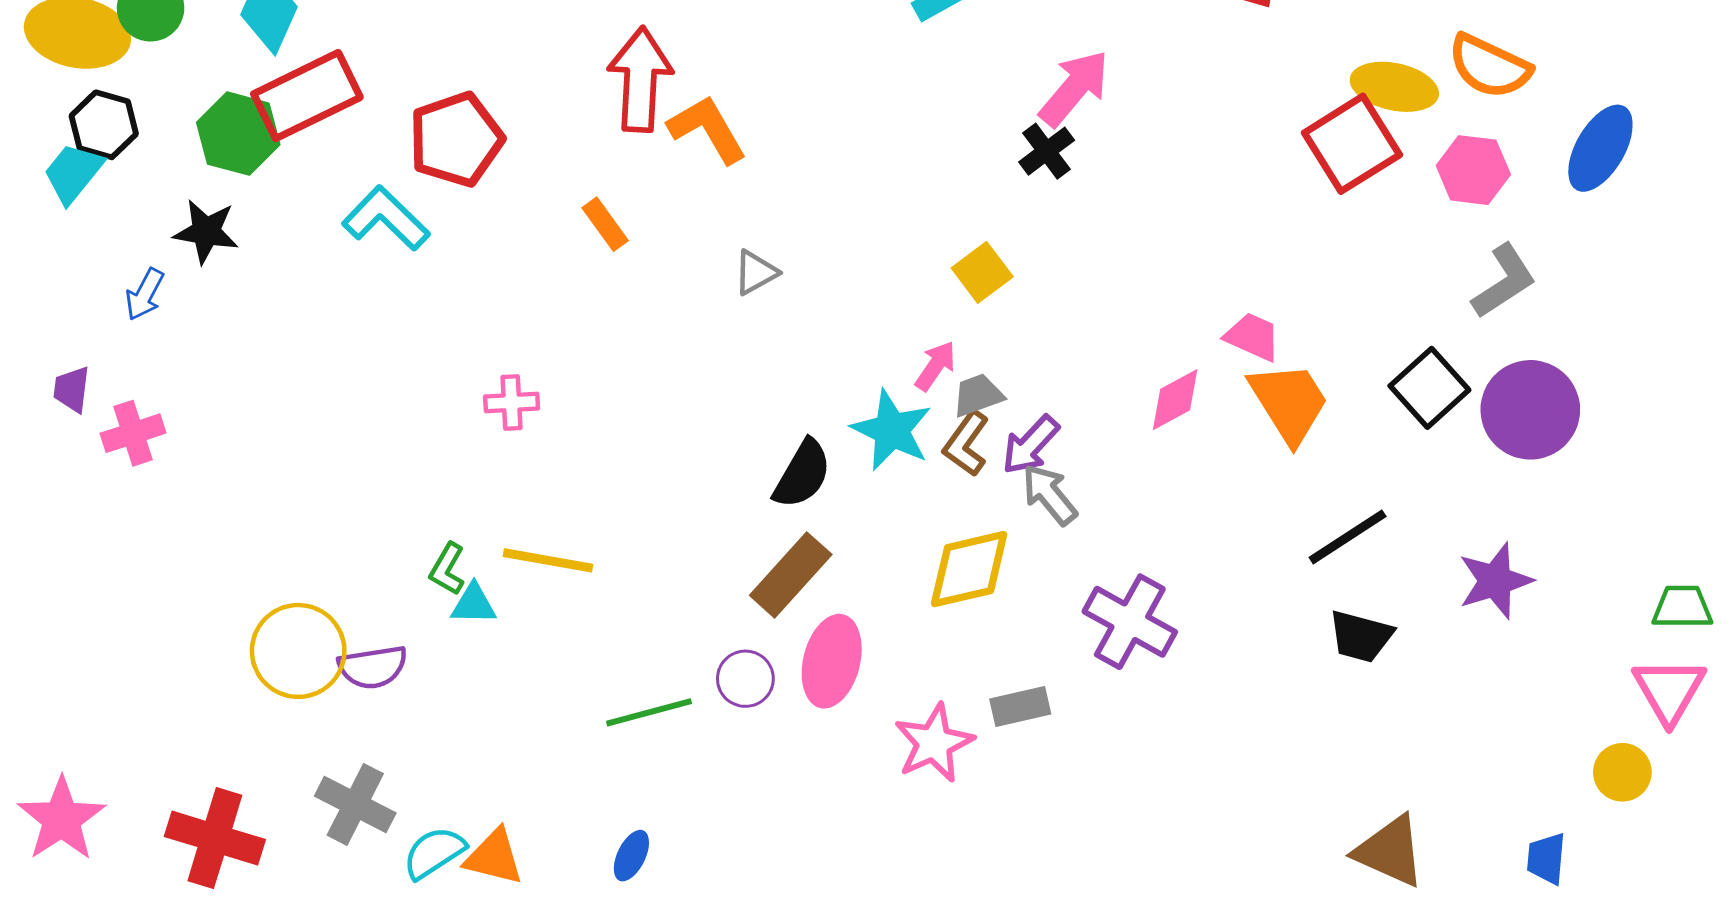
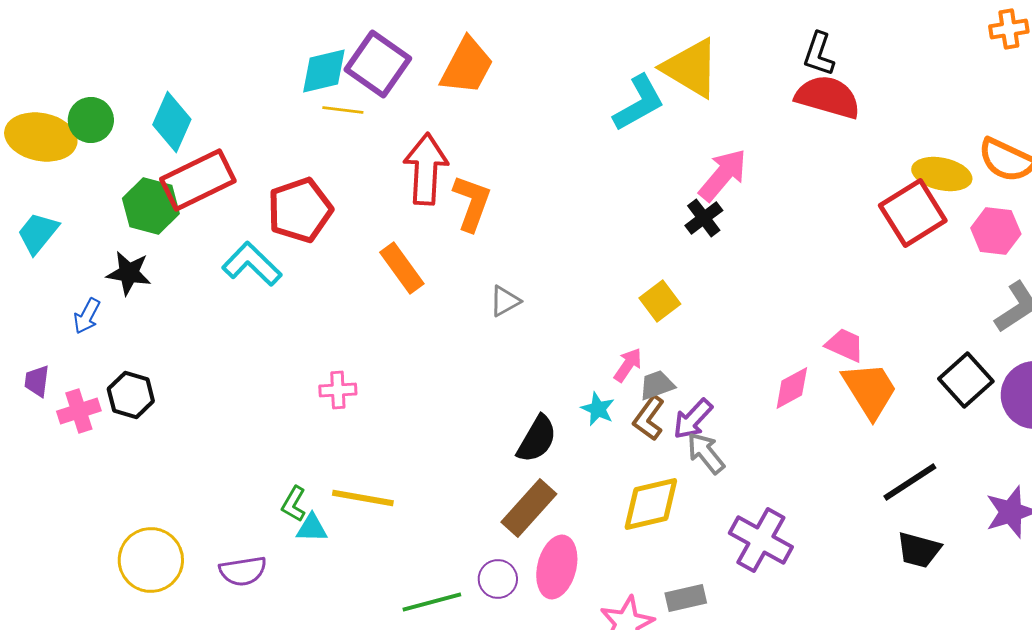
black hexagon: (104, 125) -> (131, 395), moved
orange L-shape: (707, 129) -> (472, 203), turned 50
orange rectangle: (605, 224) -> (402, 268), size x1.4
cyan star: (892, 430) -> (598, 409), size x0.6
yellow circle: (298, 651) -> (151, 560), moved

